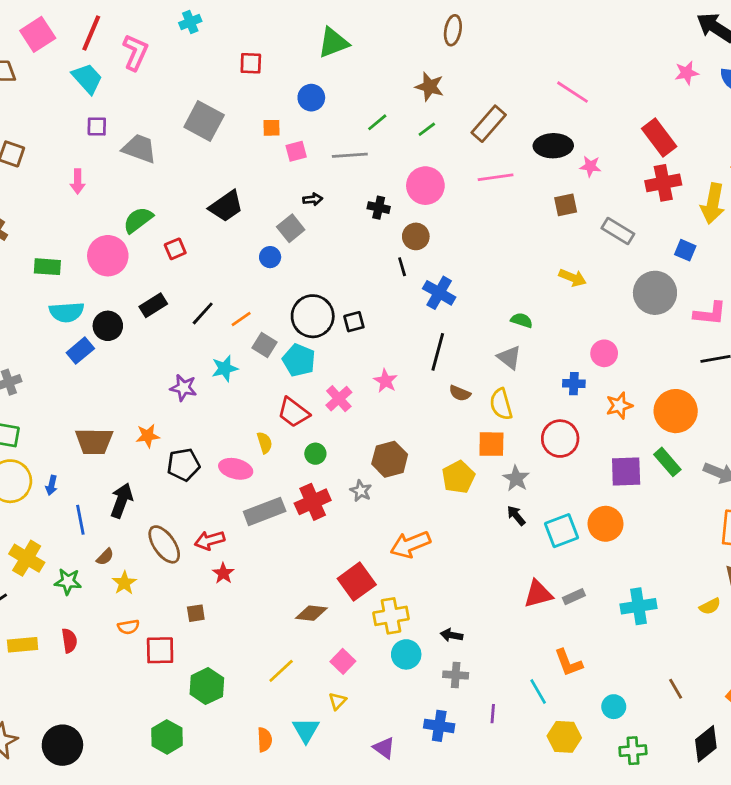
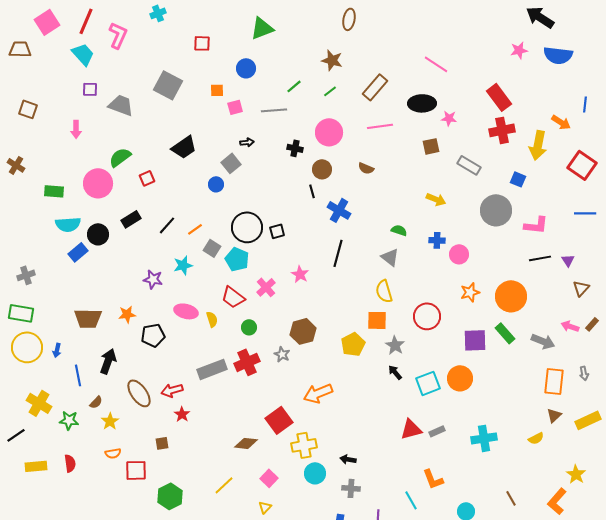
blue cross: (574, 384) -> (437, 240), moved
brown semicircle: (460, 393) -> (366, 168), moved
pink ellipse: (236, 469) -> (186, 311), moved

